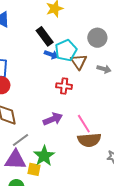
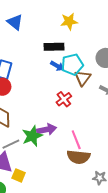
black rectangle: (45, 36) -> (54, 47), turned -66
red cross: (64, 86) -> (64, 99), turned 35
green star: (44, 156) -> (32, 136), moved

